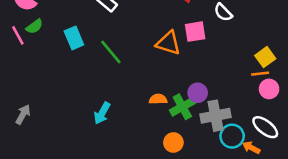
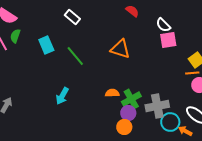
green semicircle: (34, 26) -> (15, 36), turned 144
pink square: (195, 32) -> (168, 40), moved
purple circle: (198, 93) -> (128, 113), moved
cyan arrow: (102, 113) -> (62, 96), moved

